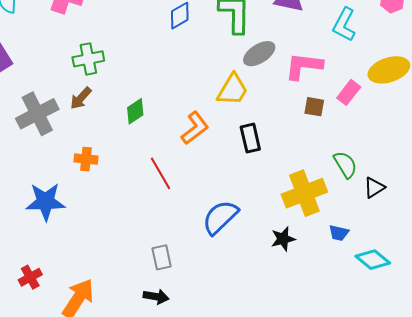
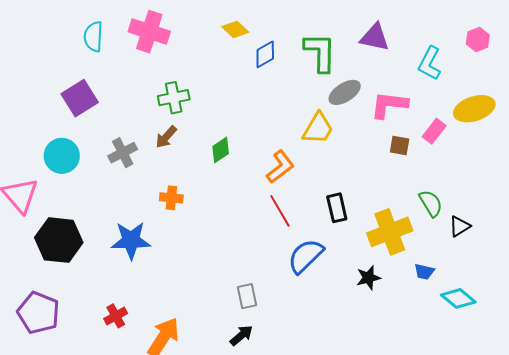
gray cross: (37, 114) -> (123, 153), size x0.7
black rectangle: (250, 138) -> (337, 208), moved
red line: (161, 173) -> (280, 211), moved
black arrow: (156, 297) -> (241, 335), turned -50

